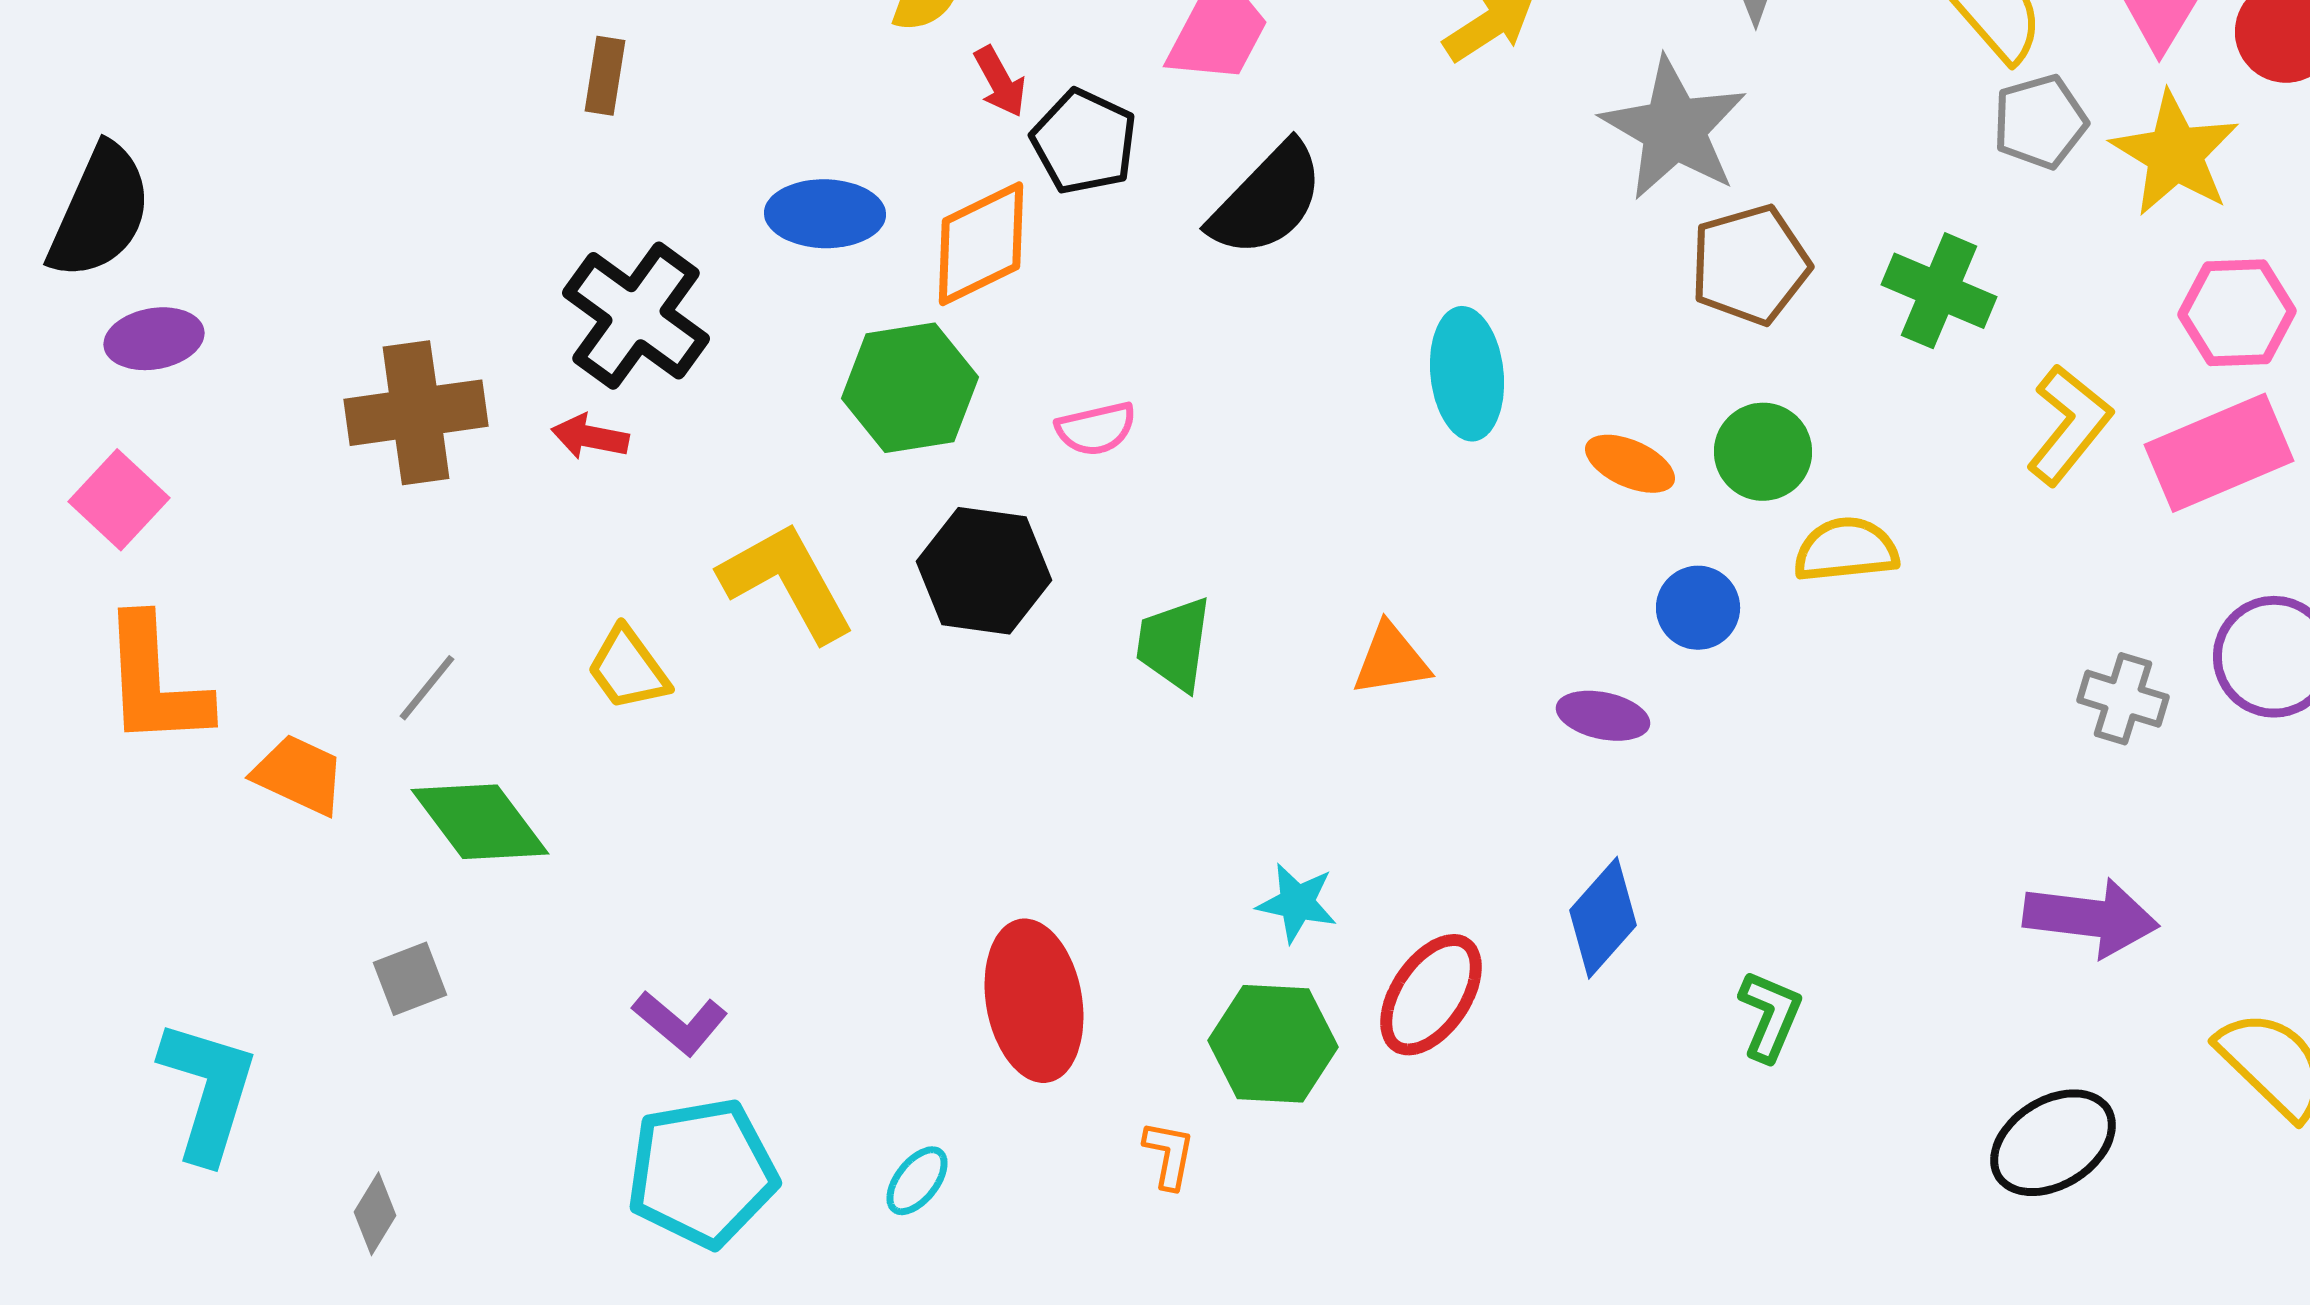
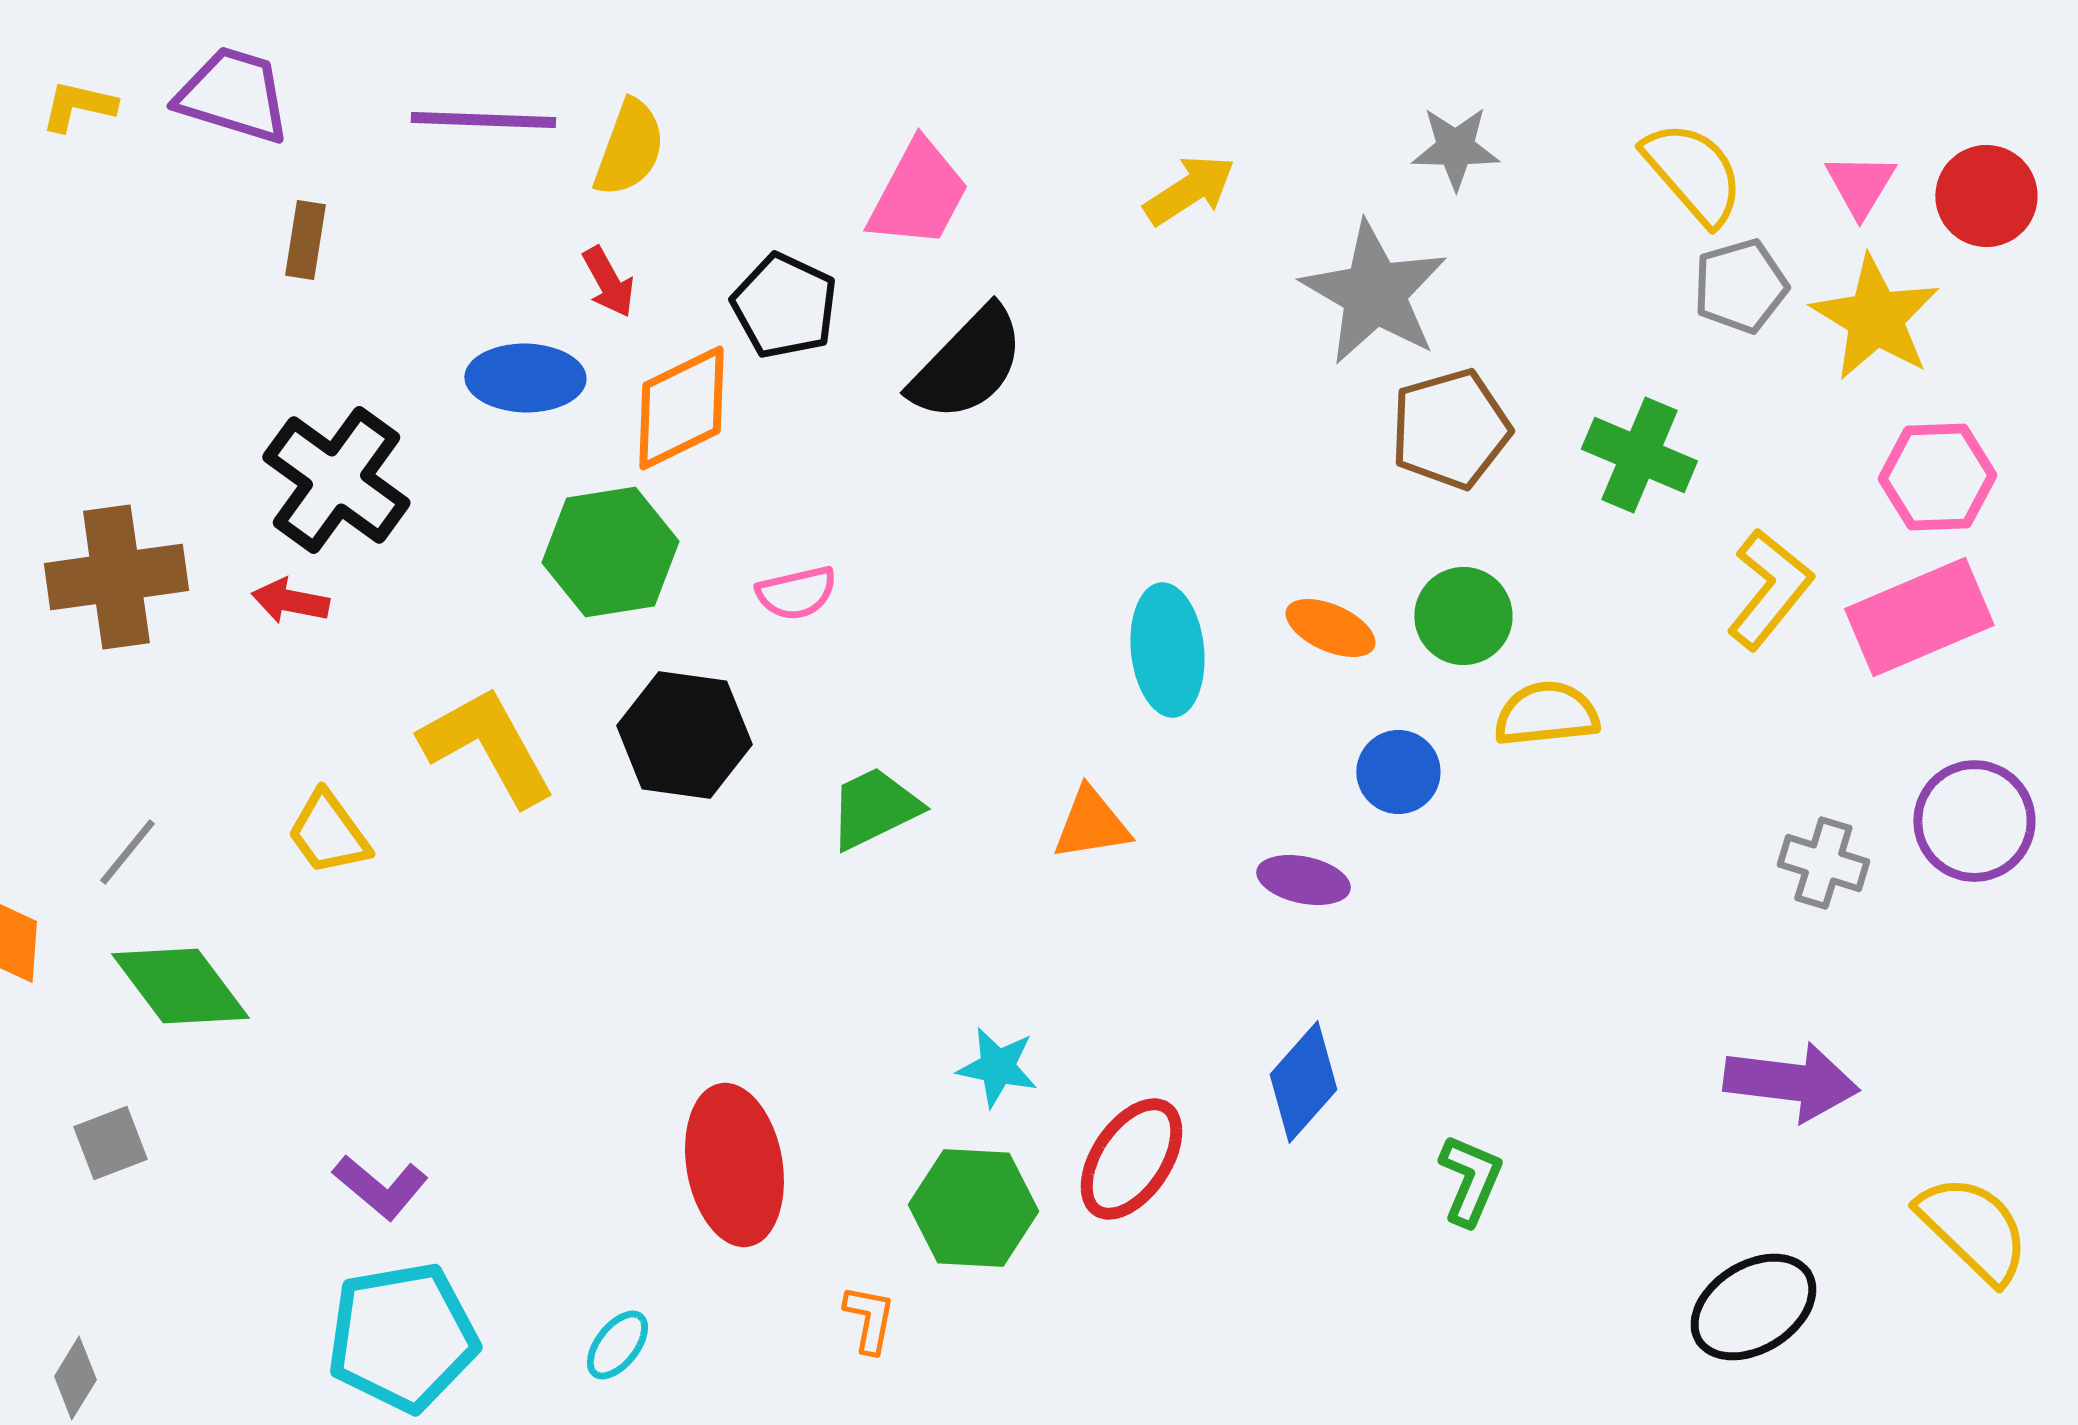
red arrow: (1000, 82) -> (608, 282), moved
cyan ellipse: (1467, 374) -> (1167, 650), moved
green trapezoid: (1174, 644) -> (874, 808), turned 56

